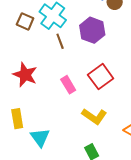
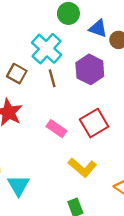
brown square: (25, 21) -> (17, 74), moved
pink rectangle: (68, 85) -> (56, 129), turned -30

